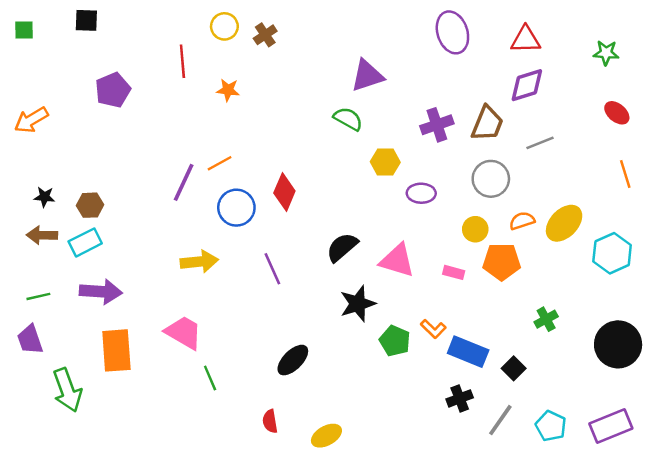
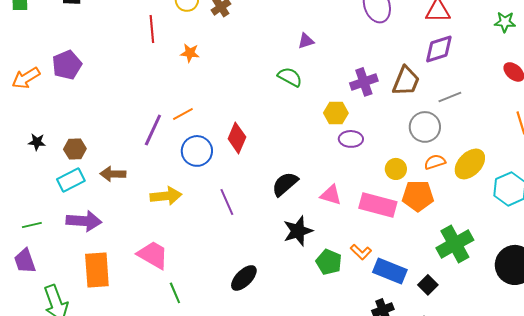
purple triangle: (367, 76) -> (306, 41), size x0.6
purple pentagon: (113, 90) -> (67, 65), moved
yellow hexagon: (385, 162) -> (336, 113), moved
gray circle: (491, 179) -> (425, 127), moved
brown arrow: (42, 235) -> (113, 174), moved
pink triangle: (397, 260) -> (331, 195), size x0.7
pink rectangle: (454, 272) -> (378, 205), size x2.0
green cross: (546, 319) -> (455, 244), size x1.8

